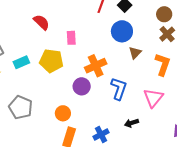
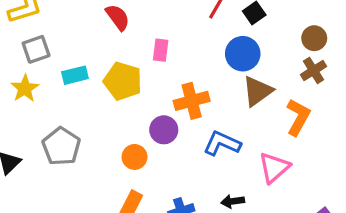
brown triangle: (135, 53) -> (258, 91), size x1.5
blue L-shape: (119, 89) -> (222, 143), turned -95
orange circle: (63, 113) -> (135, 157), moved

